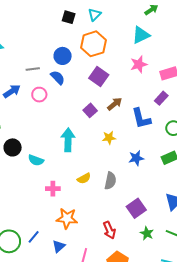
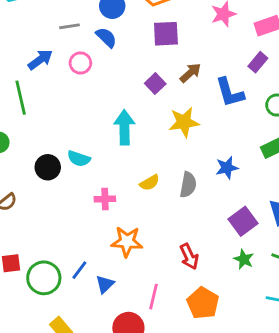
purple square: (99, 76) -> (166, 34), turned -36
yellow star: (109, 138) -> (184, 122), size x1.5
black circle: (13, 147) -> (48, 167), moved
blue star: (136, 158) -> (227, 168), moved
purple square: (136, 208) -> (243, 221), moved
blue triangle: (59, 246) -> (105, 284), moved

